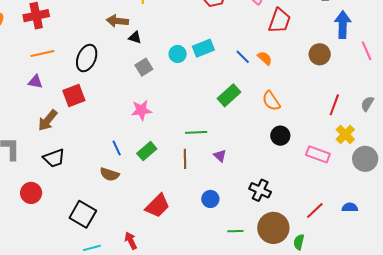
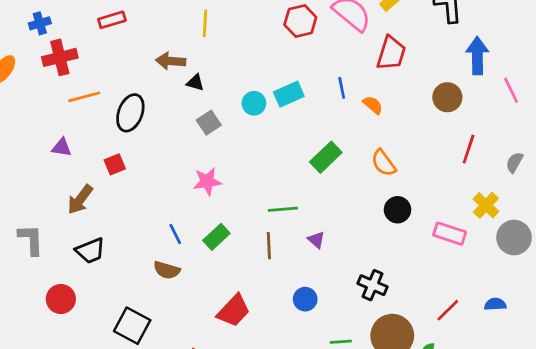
orange line: (42, 53) -> (84, 97), moved
blue line: (243, 57) -> (342, 88), moved, turned 35
red square: (74, 95) -> (115, 164), size x0.7
red line: (334, 105) -> (469, 149), moved

